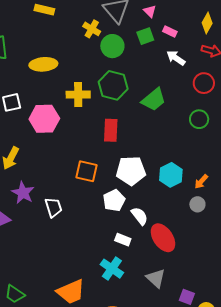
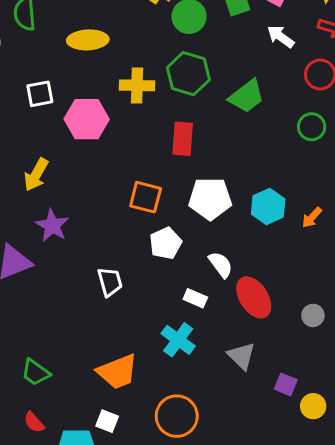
white pentagon: (114, 200) -> (165, 243), moved
gray circle: (197, 204) -> (313, 315), moved
white trapezoid: (53, 207) -> (110, 282), moved

